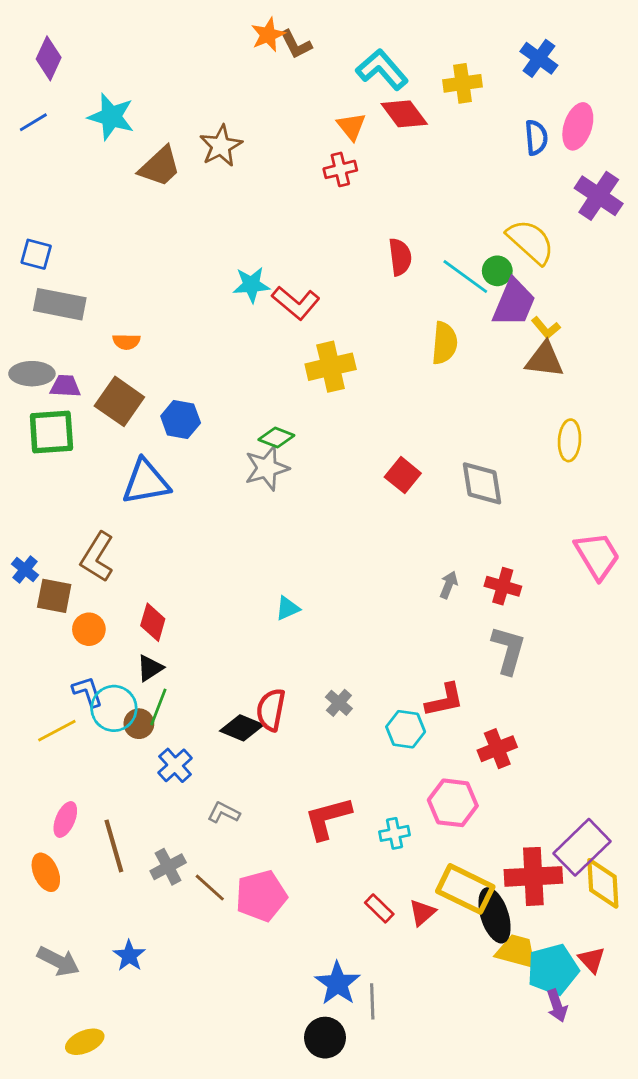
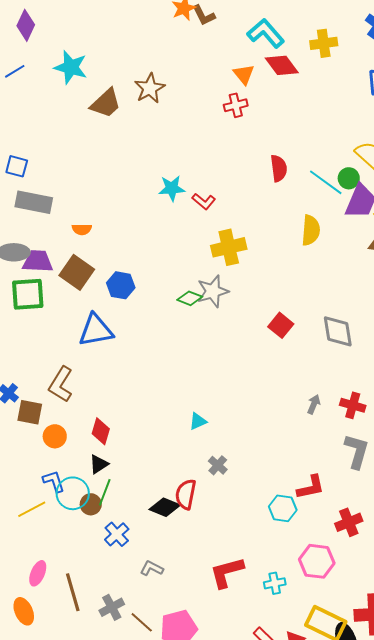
red L-shape: (296, 303) -> (204, 201), size x0.7
purple trapezoid: (65, 386) -> (38, 261), size x1.4
gray star: (267, 468) -> (213, 291), moved
gray cross: (339, 703) -> (218, 465), moved

